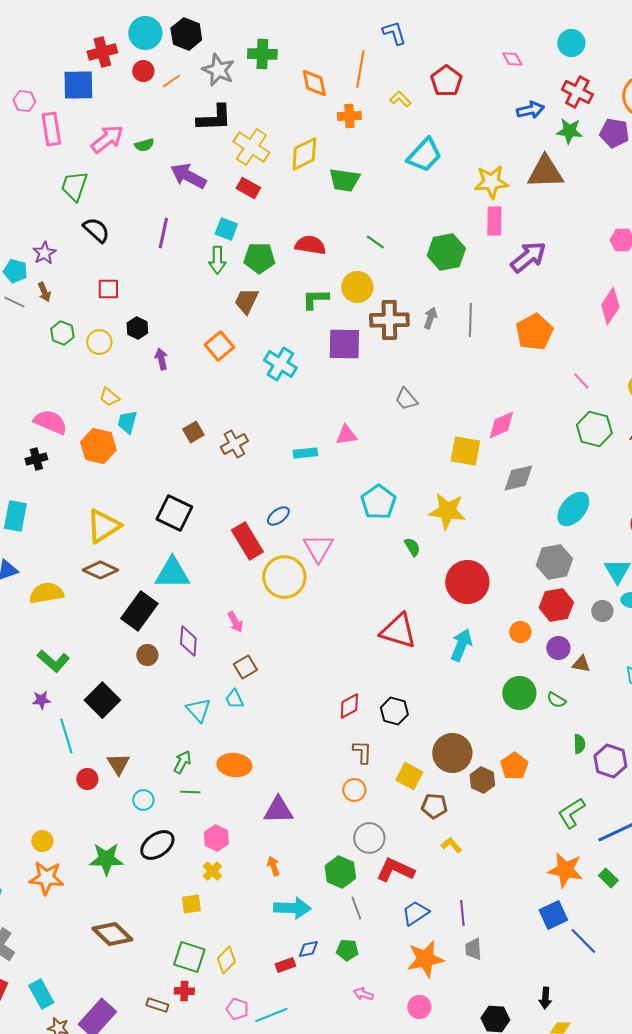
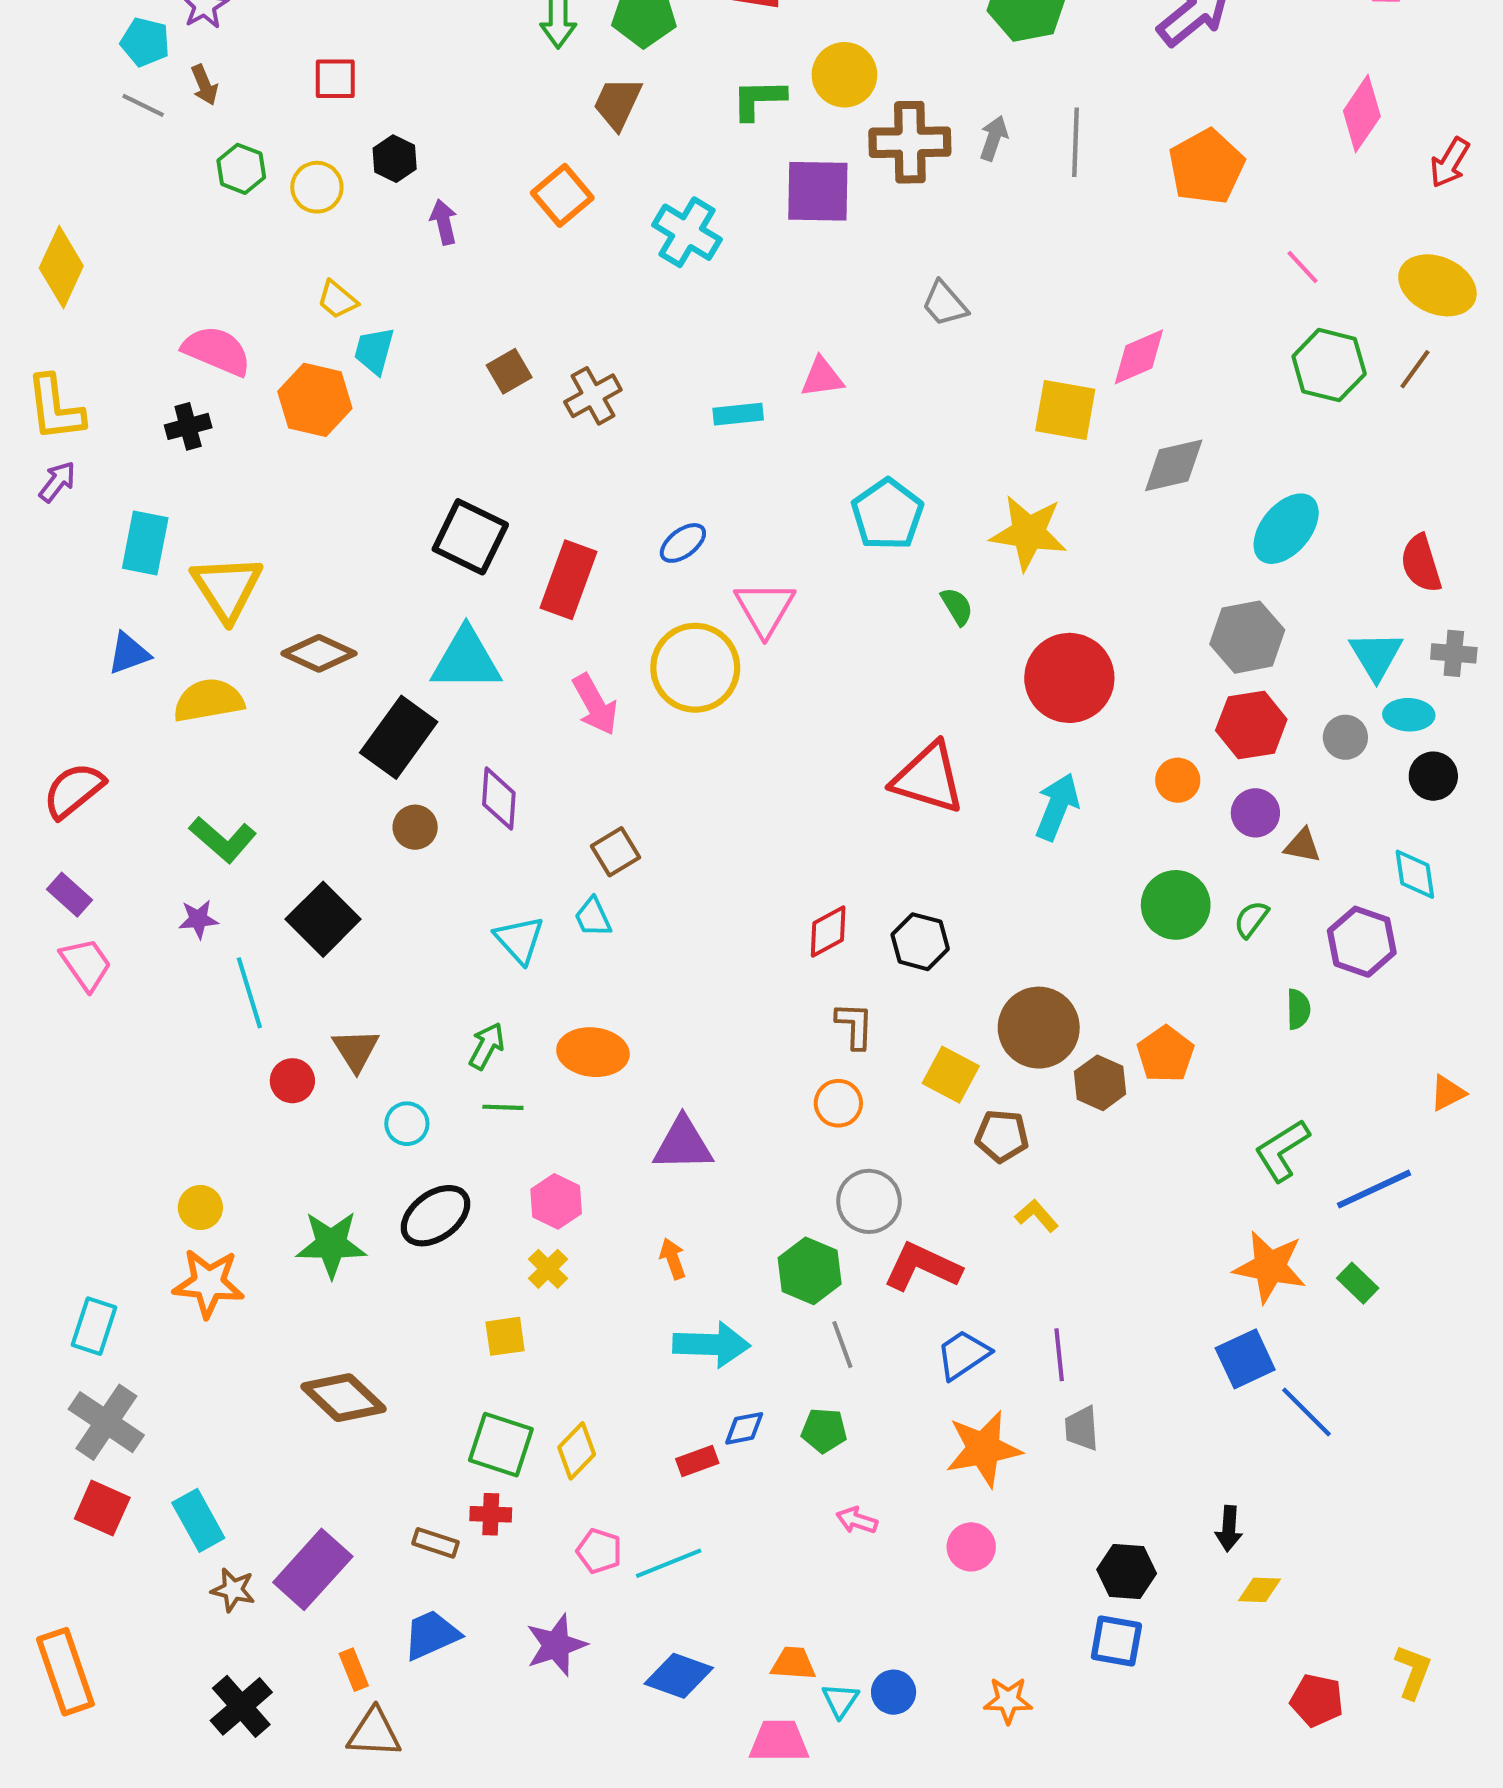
yellow triangle: (103, 526) -> (227, 588), moved, turned -30
red rectangle: (247, 541) -> (568, 580), moved, turned 51
pink arrow: (235, 622) -> (595, 705), moved, size x1.4
green semicircle: (556, 700) -> (1251, 919), turned 96
purple hexagon: (610, 761) -> (1362, 942), moved

